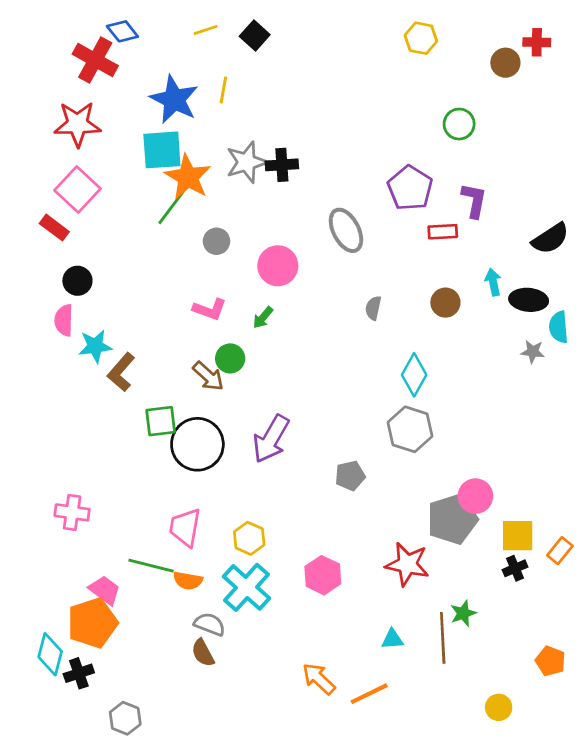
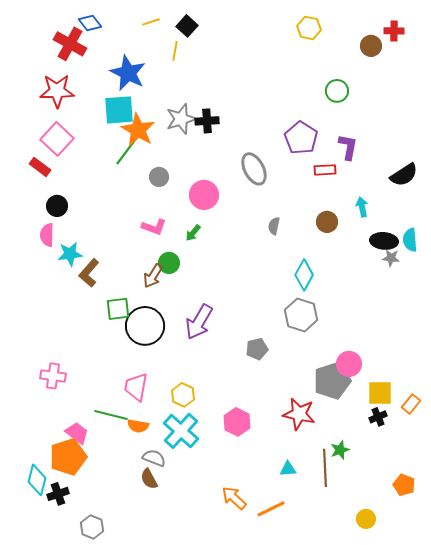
yellow line: (223, 90) -> (175, 51), moved
black ellipse: (529, 300) -> (384, 241), moved
brown arrow: (208, 376) -> (153, 276), turned 80

